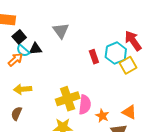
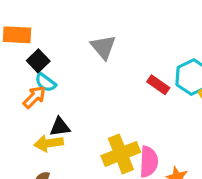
black triangle: (35, 49) -> (60, 127), moved
red rectangle: (94, 57) -> (158, 85), turned -32

